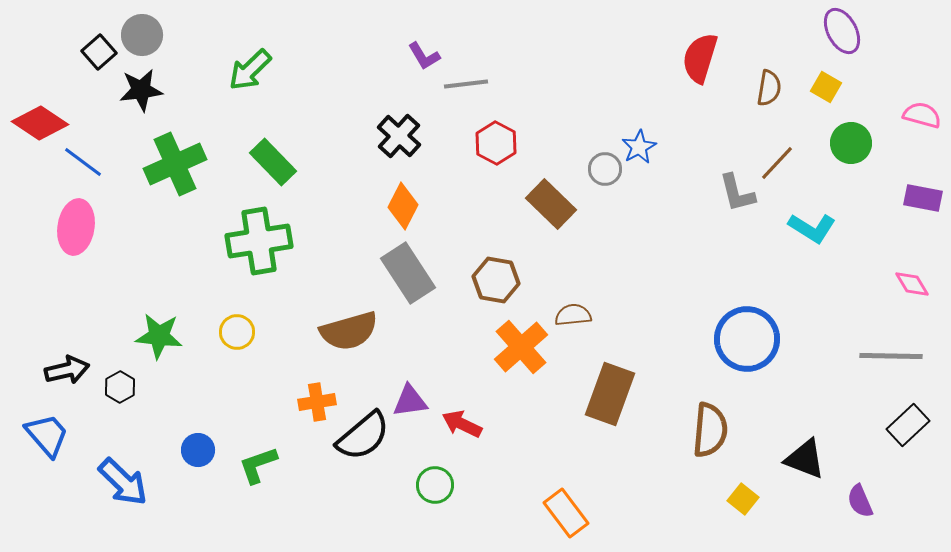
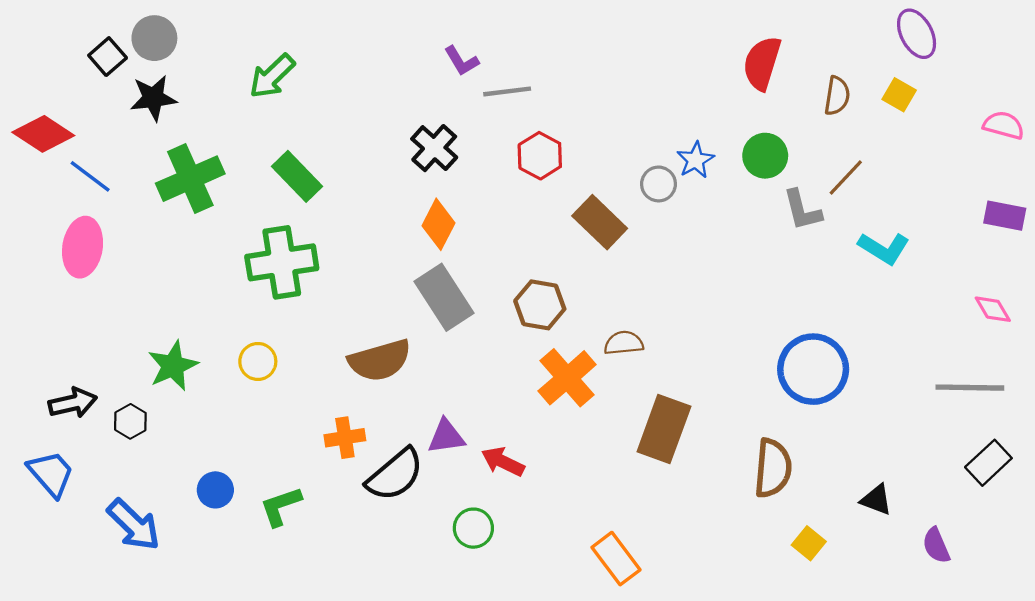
green circle: (851, 143) -> (765, 156), moved
green star: (159, 336) -> (173, 366), turned -30
black triangle: (805, 459) -> (876, 500), size x0.7

